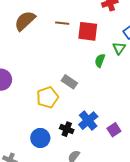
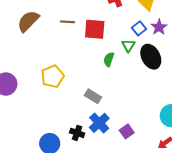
gray rectangle: (69, 82) -> (93, 96), moved
yellow pentagon: (47, 97) -> (53, 76), moved

